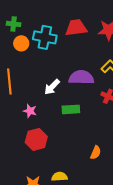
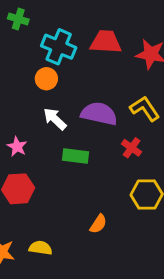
orange circle: (21, 43) -> (46, 79), moved
white arrow: (52, 87) -> (55, 119), turned 78

